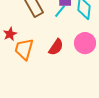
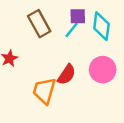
orange trapezoid: (24, 49) -> (44, 91), moved

